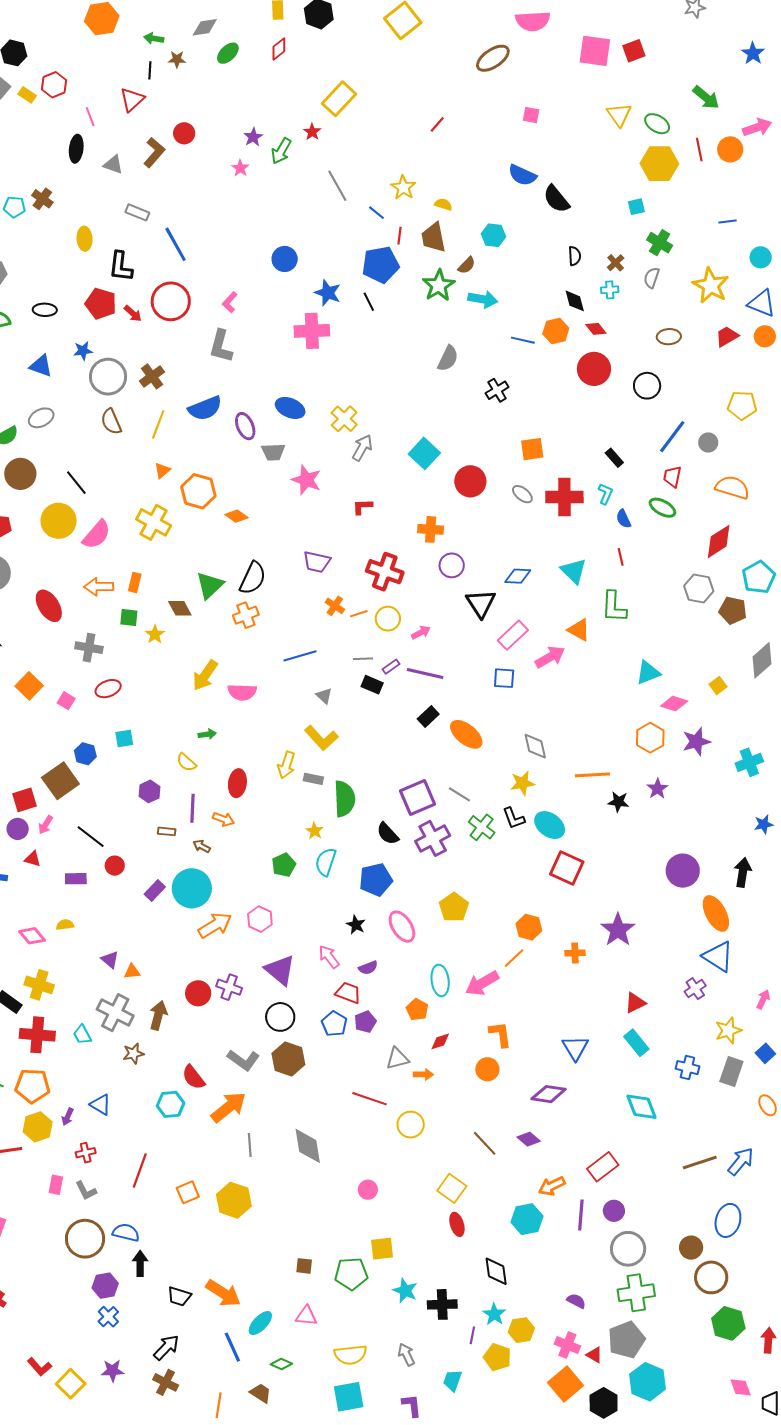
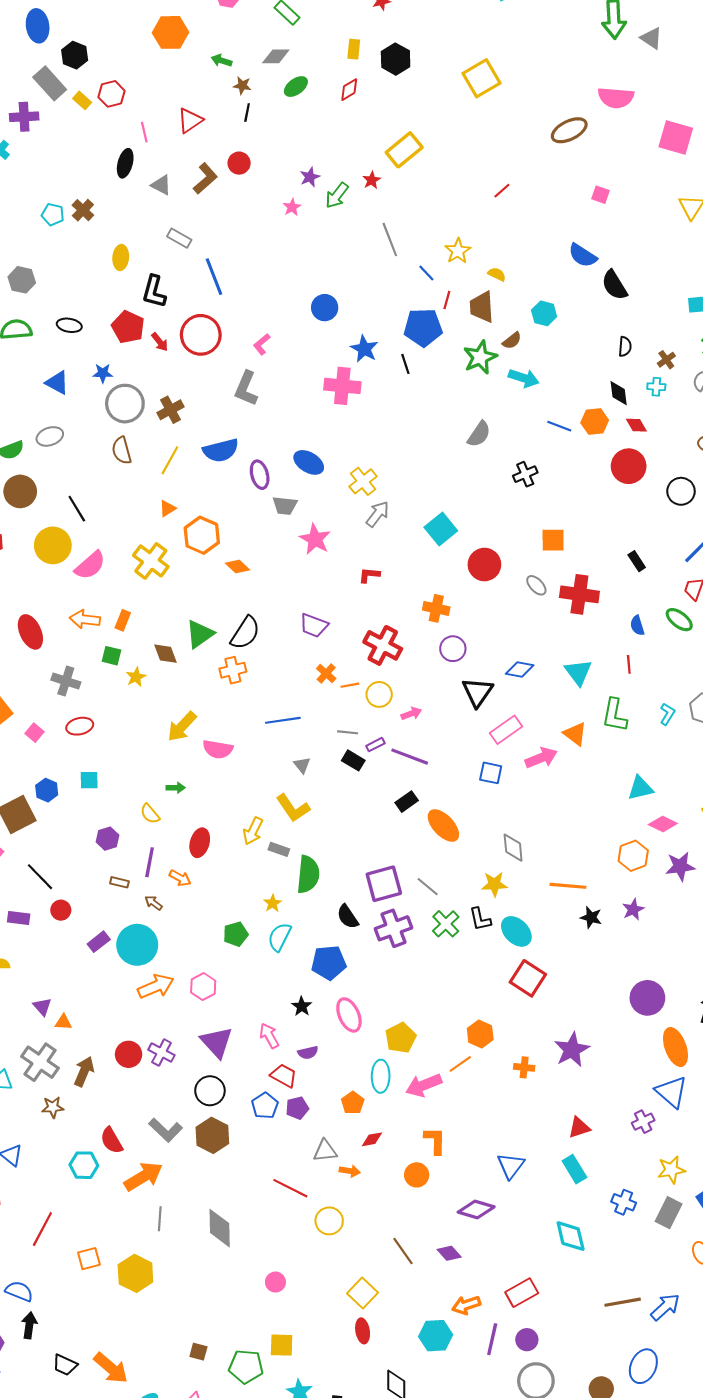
black line: (150, 70) -> (247, 112), moved
cyan L-shape: (605, 494) -> (667, 714), moved
yellow pentagon: (454, 907) -> (401, 1038), moved

